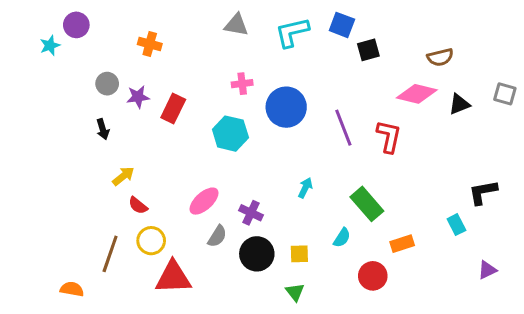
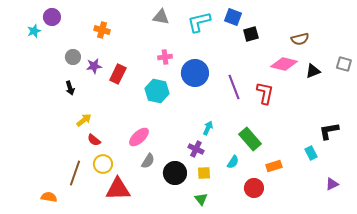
purple cross: (251, 213) -> (196, 149), moved

